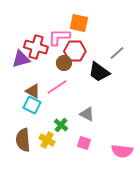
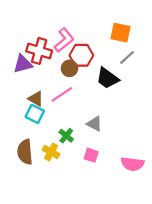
orange square: (79, 23) -> (120, 33), moved
pink L-shape: (59, 37) -> (64, 40), turned 140

